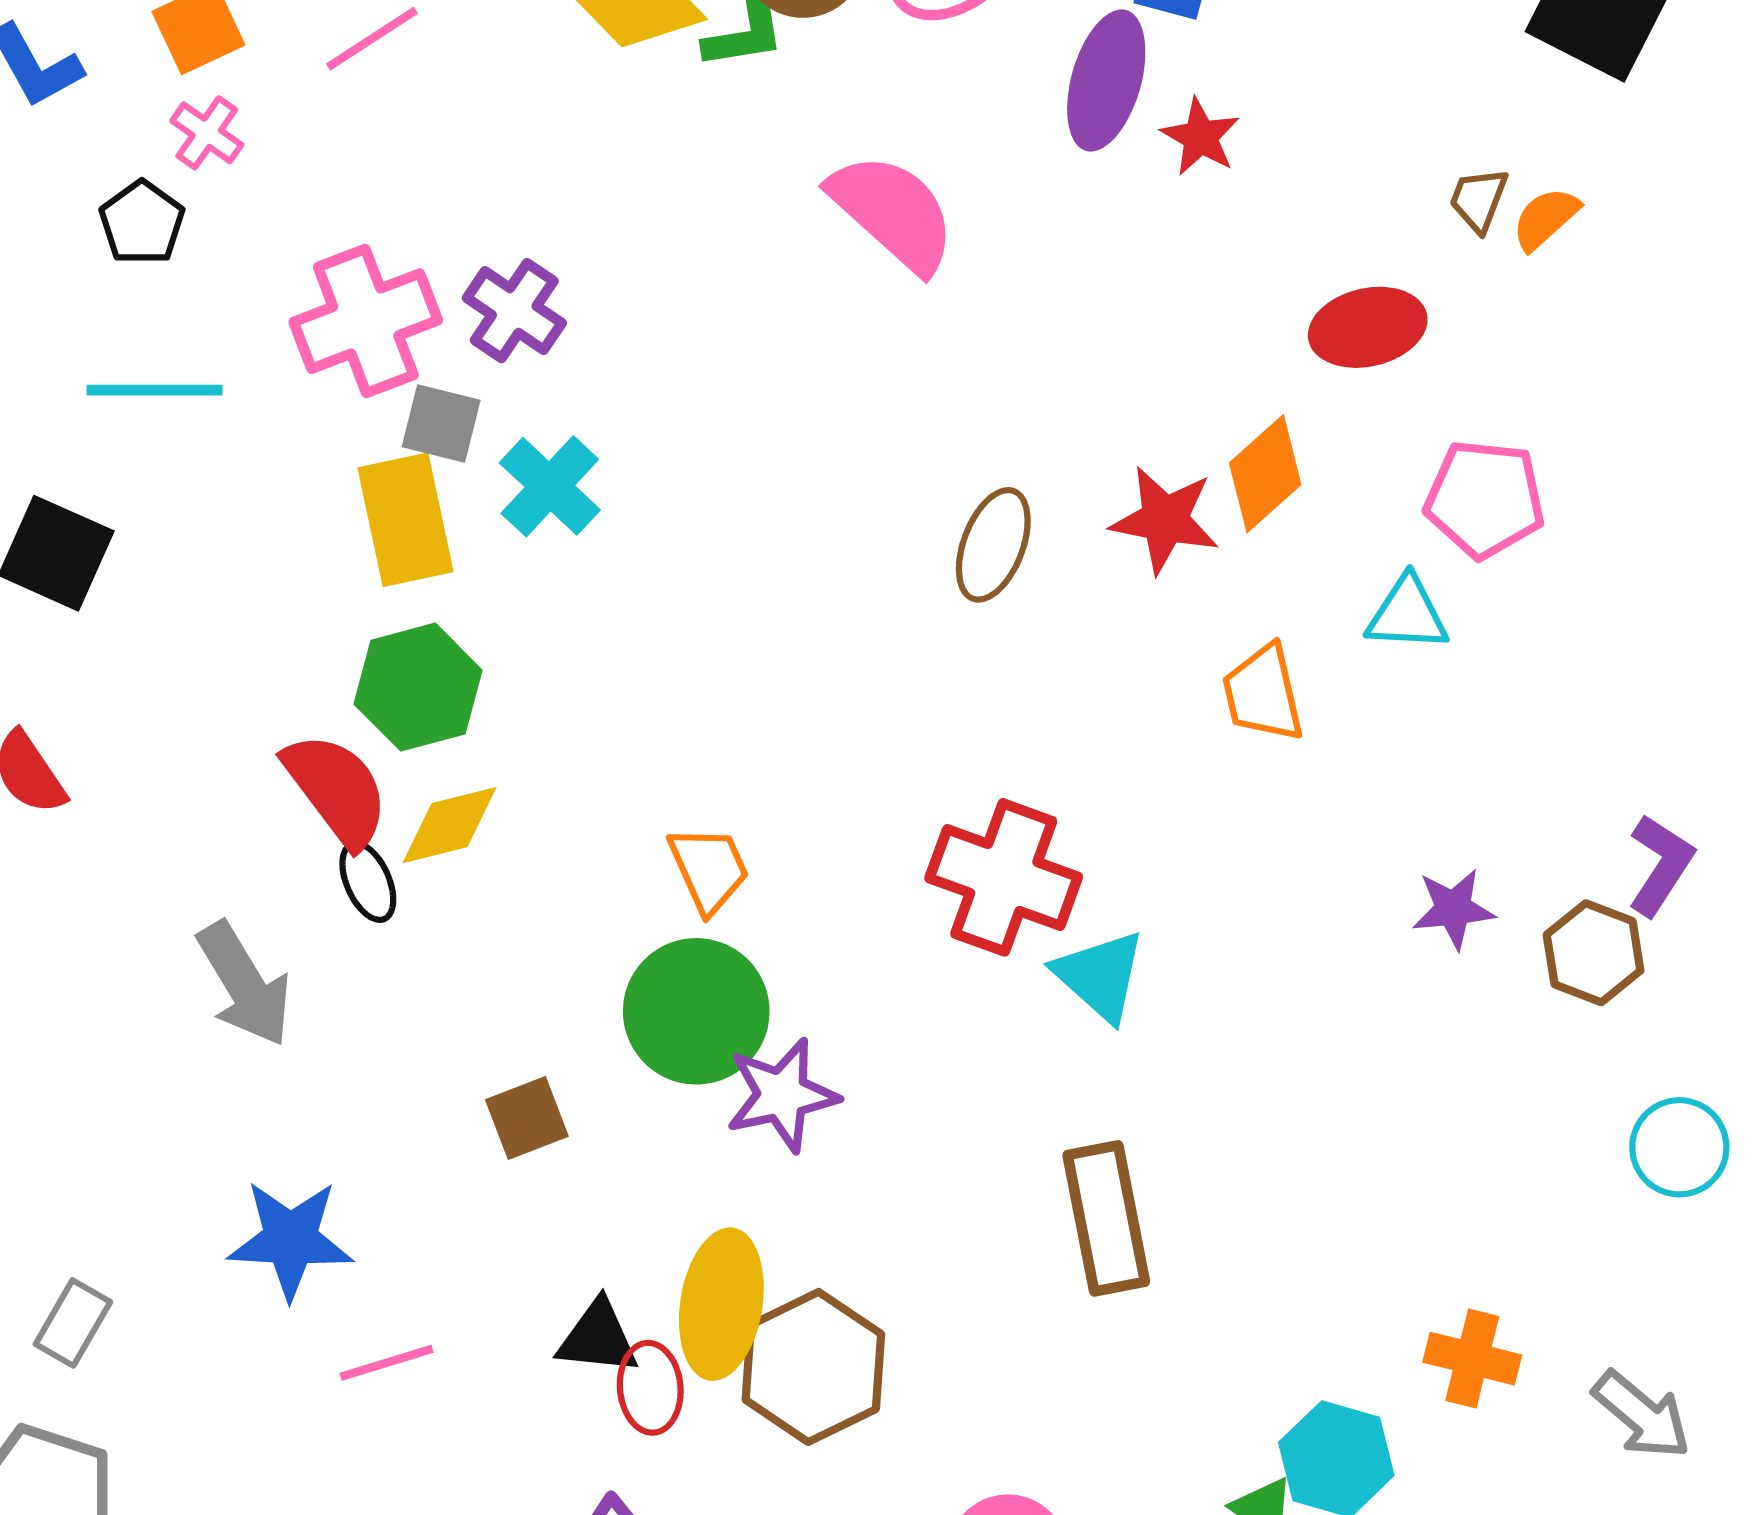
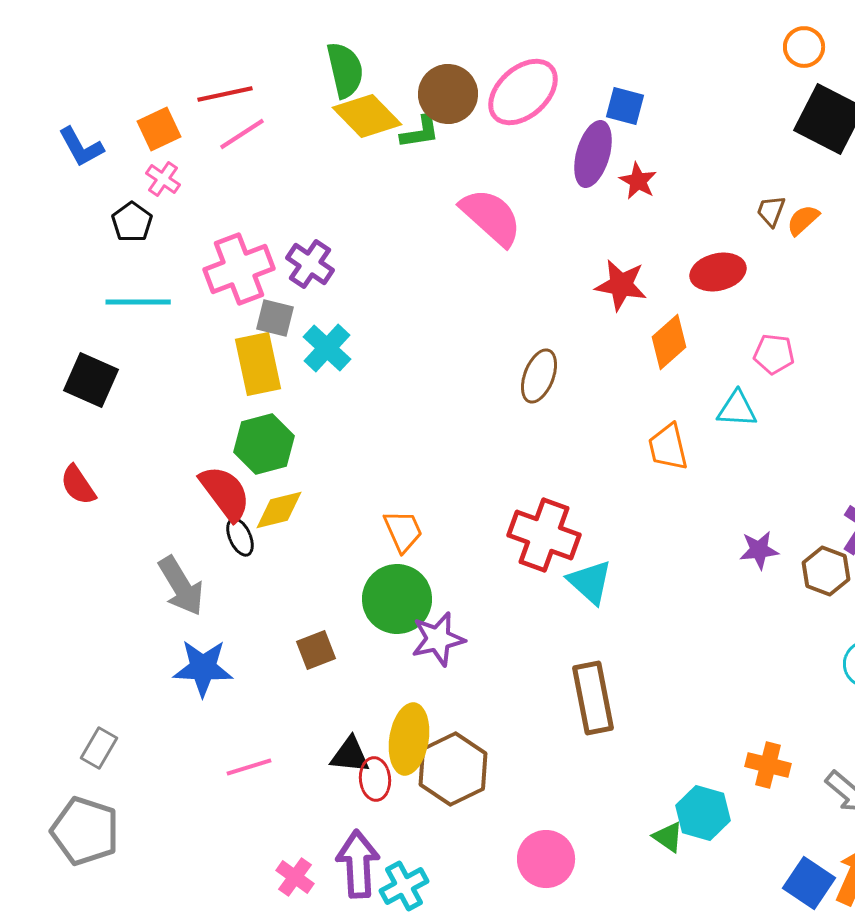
pink pentagon: (1485, 499) -> (774, 354), size x0.7
red star: (1165, 520) -> (621, 285), moved
blue star: (290, 1239) -> (203, 668), moved

